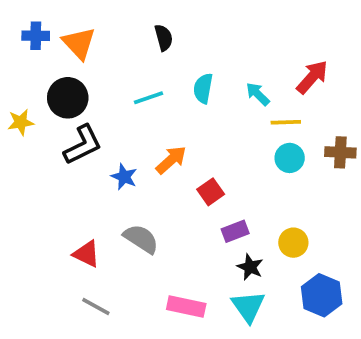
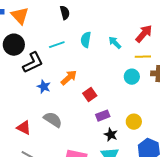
yellow line: (286, 122) -> (143, 57), moved
black L-shape: (83, 145) -> (33, 63), moved

